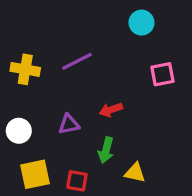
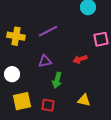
red arrow: (111, 110) -> (80, 59), moved
purple triangle: (69, 124) -> (45, 61), moved
green arrow: (106, 150) -> (57, 80), moved

